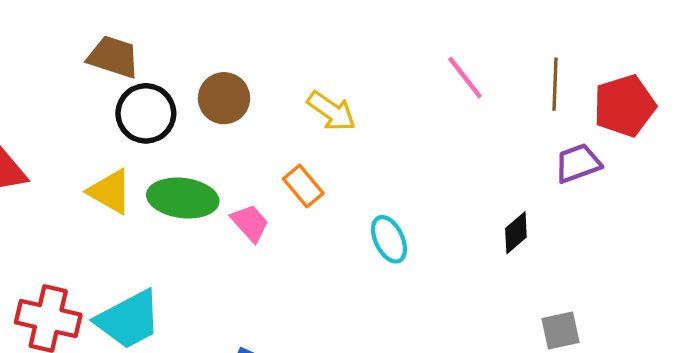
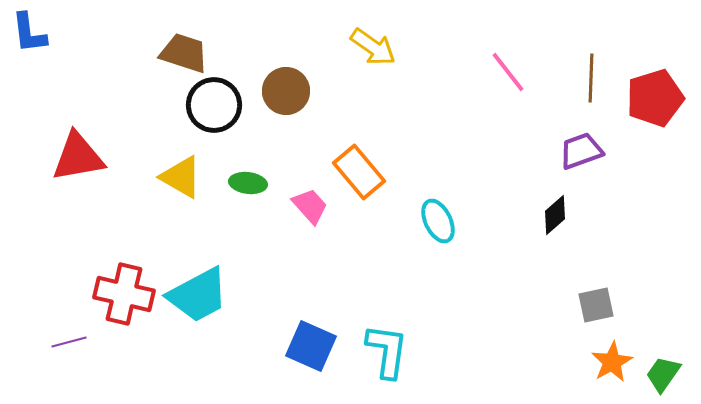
yellow arrow: (331, 111) -> (373, 47), moved
purple trapezoid: (578, 163) -> (581, 151), moved
orange rectangle: (303, 186) -> (359, 172), size x1.4
green ellipse: (183, 198) -> (248, 183), size x0.6

